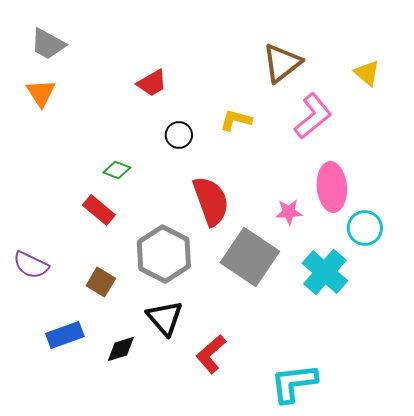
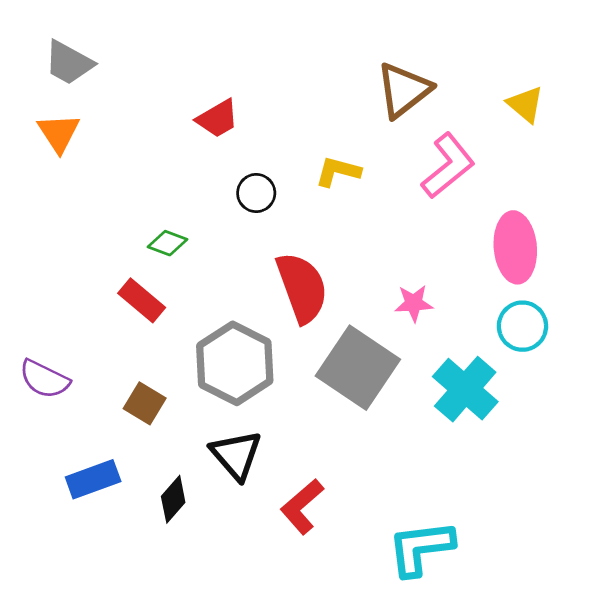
pink ellipse: (332, 187) -> (515, 247), moved
black diamond: (121, 349) -> (173, 499), turned -32

